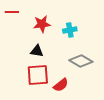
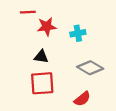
red line: (12, 12) -> (28, 12), moved
red semicircle: (61, 85) -> (82, 99), moved

